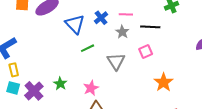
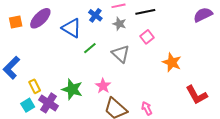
yellow rectangle: (14, 70) -> (35, 86), moved
green star: (60, 84) -> (72, 89), size x1.5
cyan square: (13, 88) -> (28, 105), turned -32

